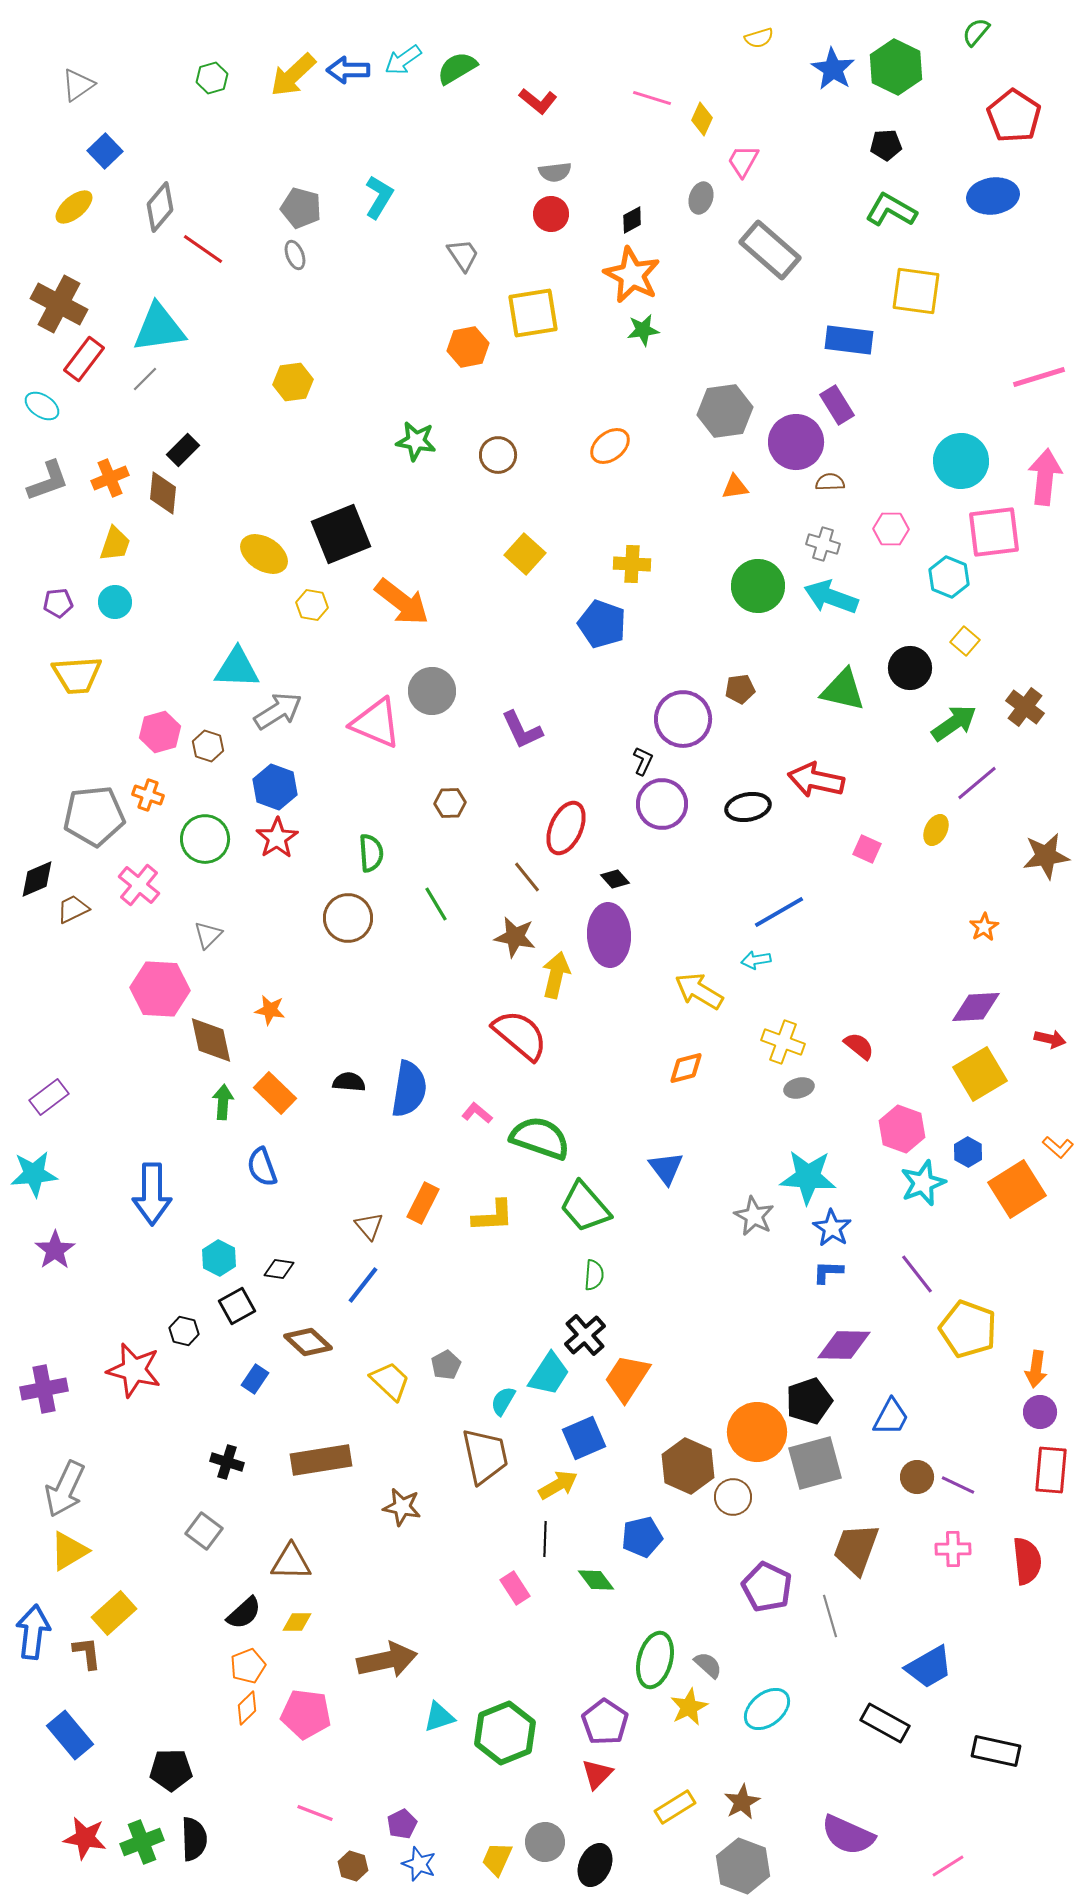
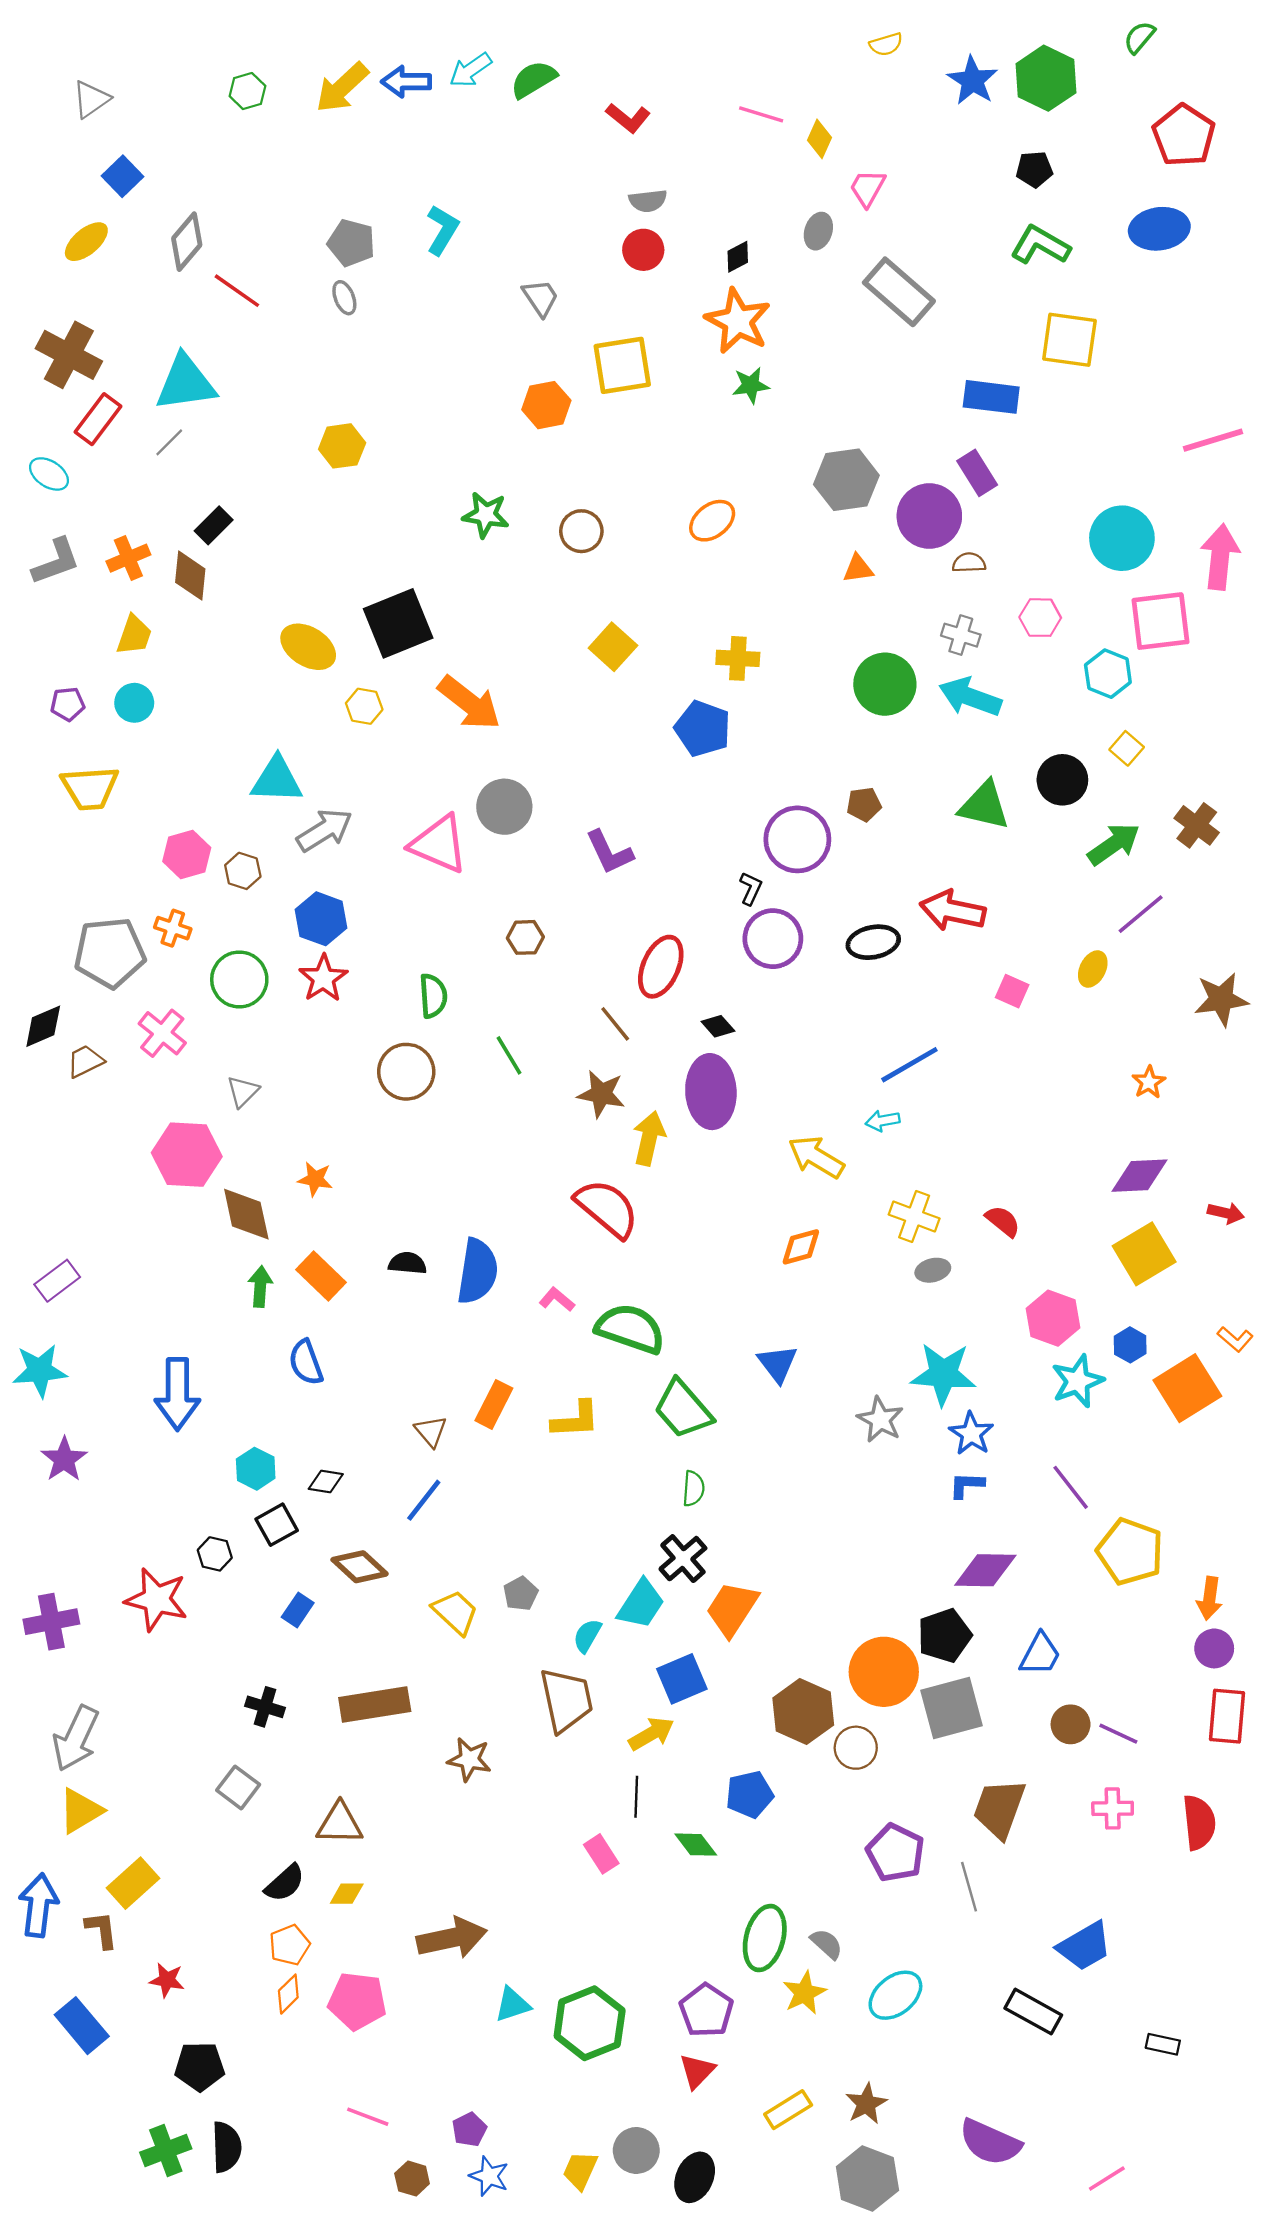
black rectangle: (996, 1751) -> (1163, 2044), size x0.6
red star: (85, 1838) -> (167, 1980), moved, size x0.7

